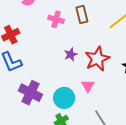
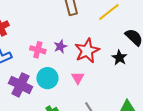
pink cross: (56, 19) -> (38, 50), moved
cyan circle: (64, 98) -> (47, 78), moved

